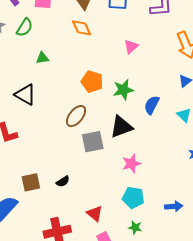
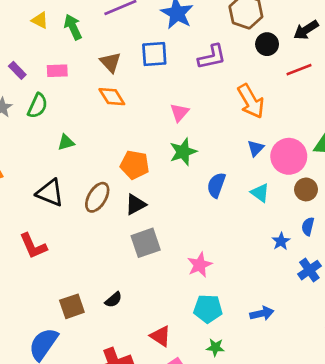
green star: (123, 90) -> (183, 152), moved
brown ellipse: (76, 116) -> (97, 197), moved
black triangle: (121, 127) -> (136, 205), moved, size x0.7

